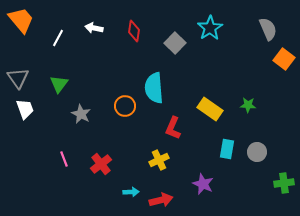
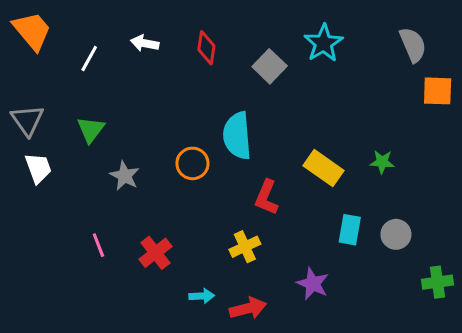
orange square: (284, 59) -> (438, 91), turned -35

